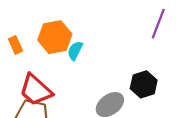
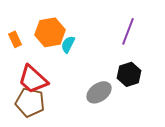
purple line: (158, 24) -> (128, 31), moved

